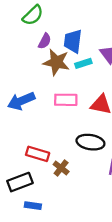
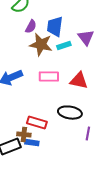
red rectangle: (38, 154) -> (37, 123), moved
brown cross: (61, 168) -> (24, 135), moved, turned -32
blue rectangle: (33, 206) -> (32, 143), moved

